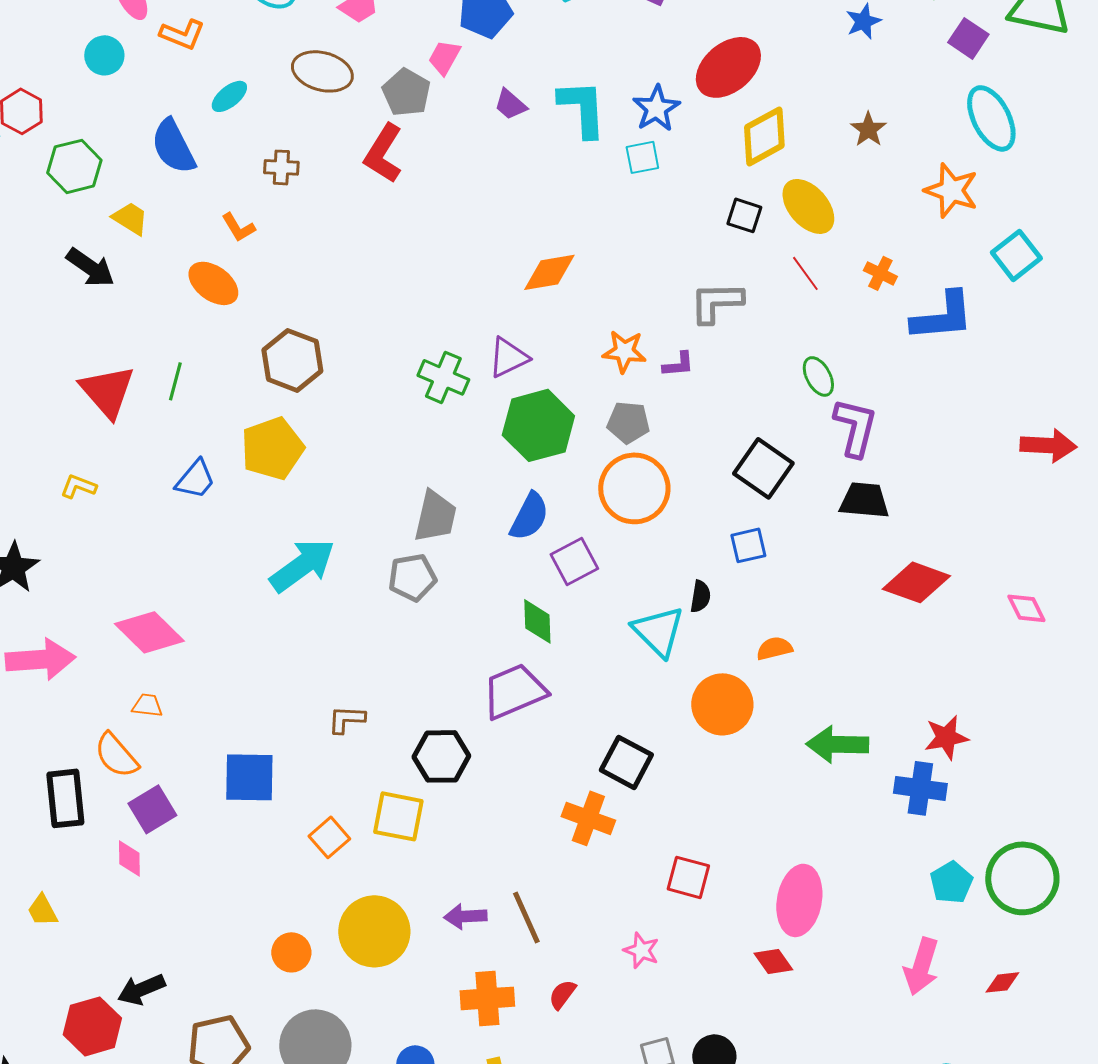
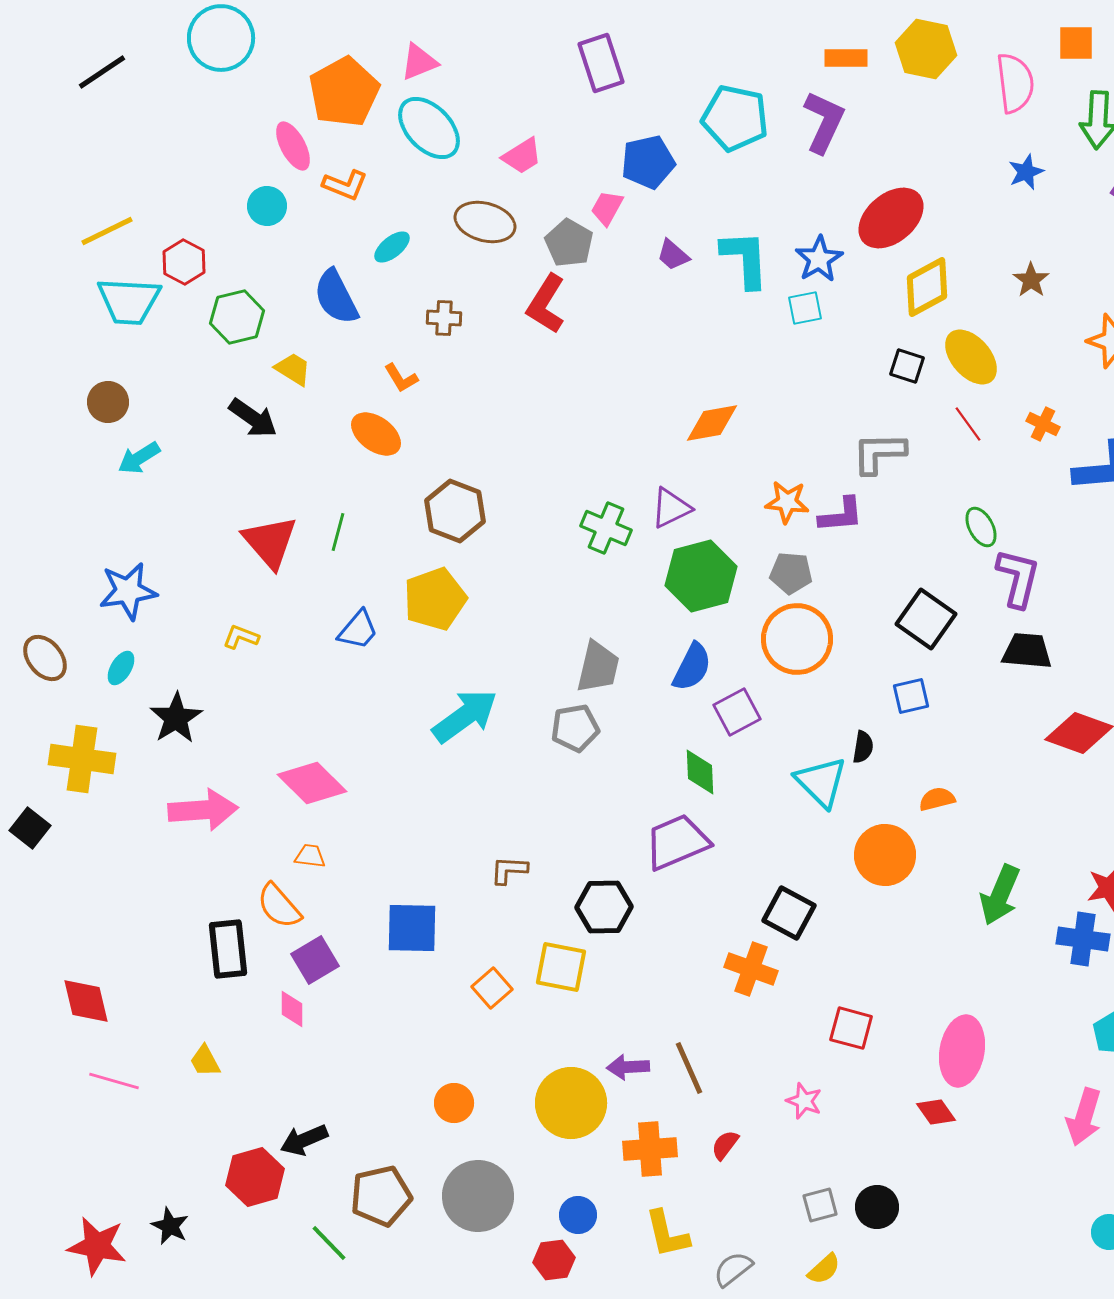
purple L-shape: (678, 364) -> (841, 515), size x1.4
green arrow: (837, 744) -> (1000, 895), turned -68
yellow circle: (374, 931) -> (571, 1103), moved

